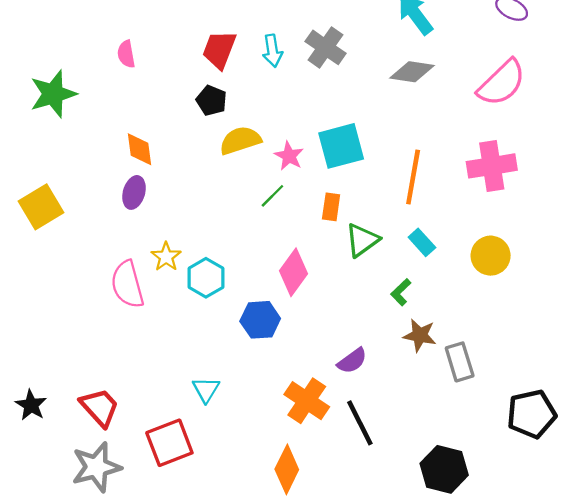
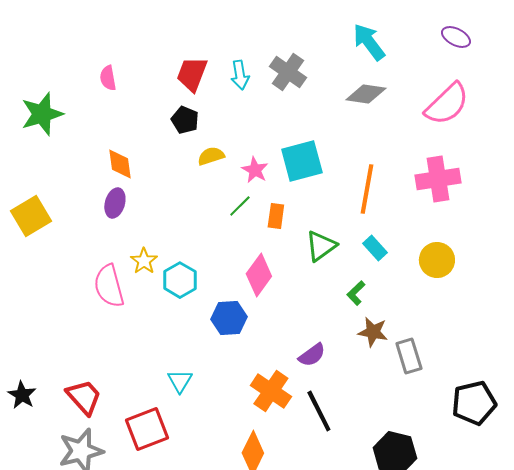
yellow semicircle: (240, 140) -> (211, 156), size x0.7
orange rectangle: (331, 207) -> (276, 216), moved

